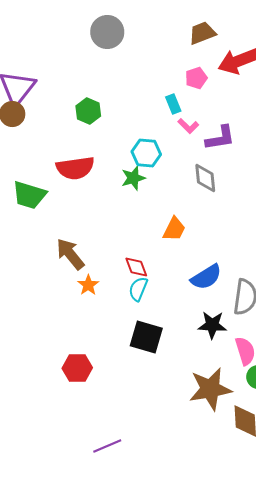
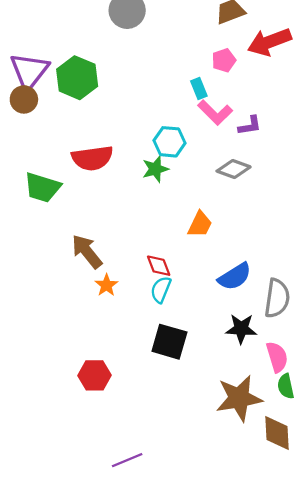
green hexagon: (88, 111) -> (77, 78), moved, size x1.5
pink L-shape: (188, 126) -> (215, 112), size x1.5
purple L-shape: (220, 138) -> (250, 126), size x0.7
gray diamond: (205, 178) -> (234, 169), turned -64

